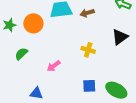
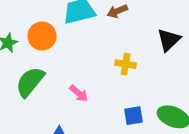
green semicircle: (21, 54) -> (30, 82), size x1.6
pink arrow: (54, 66) -> (79, 93), turned -96

